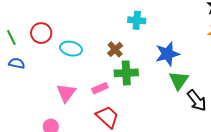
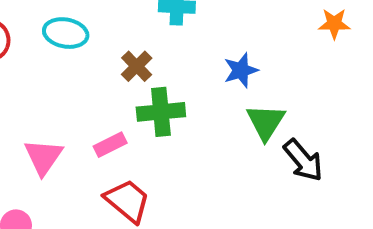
cyan ellipse: (71, 49) -> (66, 33), moved
blue star: (167, 54) -> (241, 70), size x0.7

